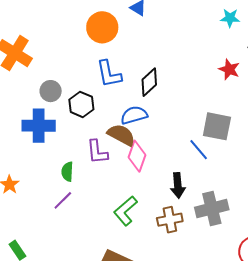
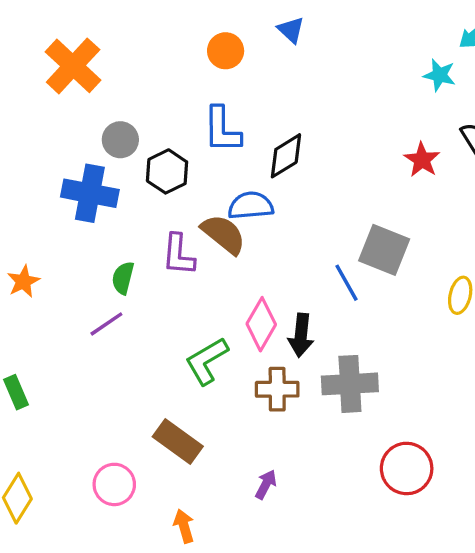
orange circle: (102, 27) -> (226, 51), size x0.7
pink diamond: (137, 156) -> (261, 324), moved

